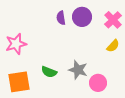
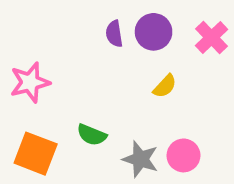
yellow semicircle: (113, 46) -> (165, 86), moved
gray star: (78, 70) -> (140, 159), moved
orange square: (19, 82) -> (36, 154), turned 30

